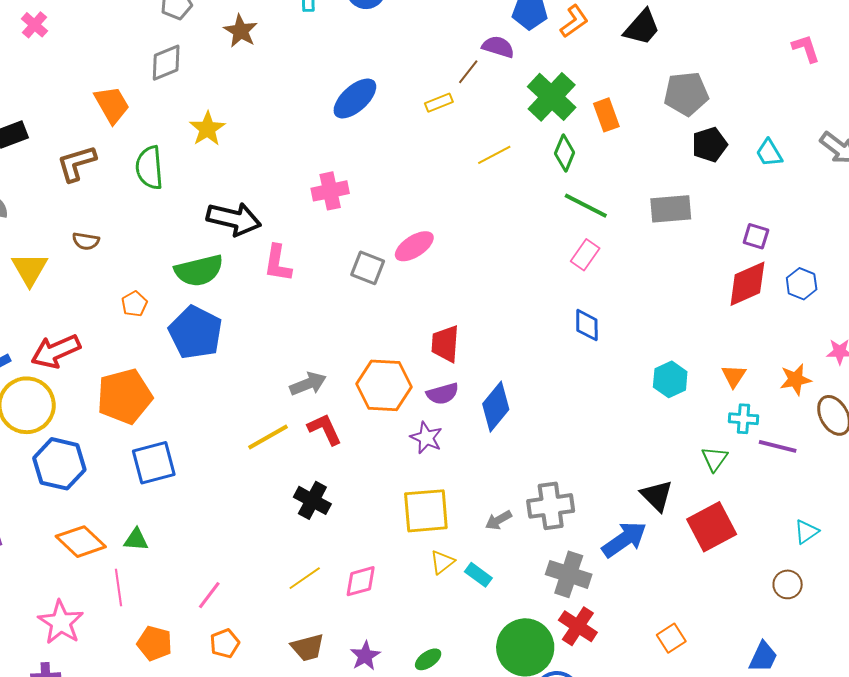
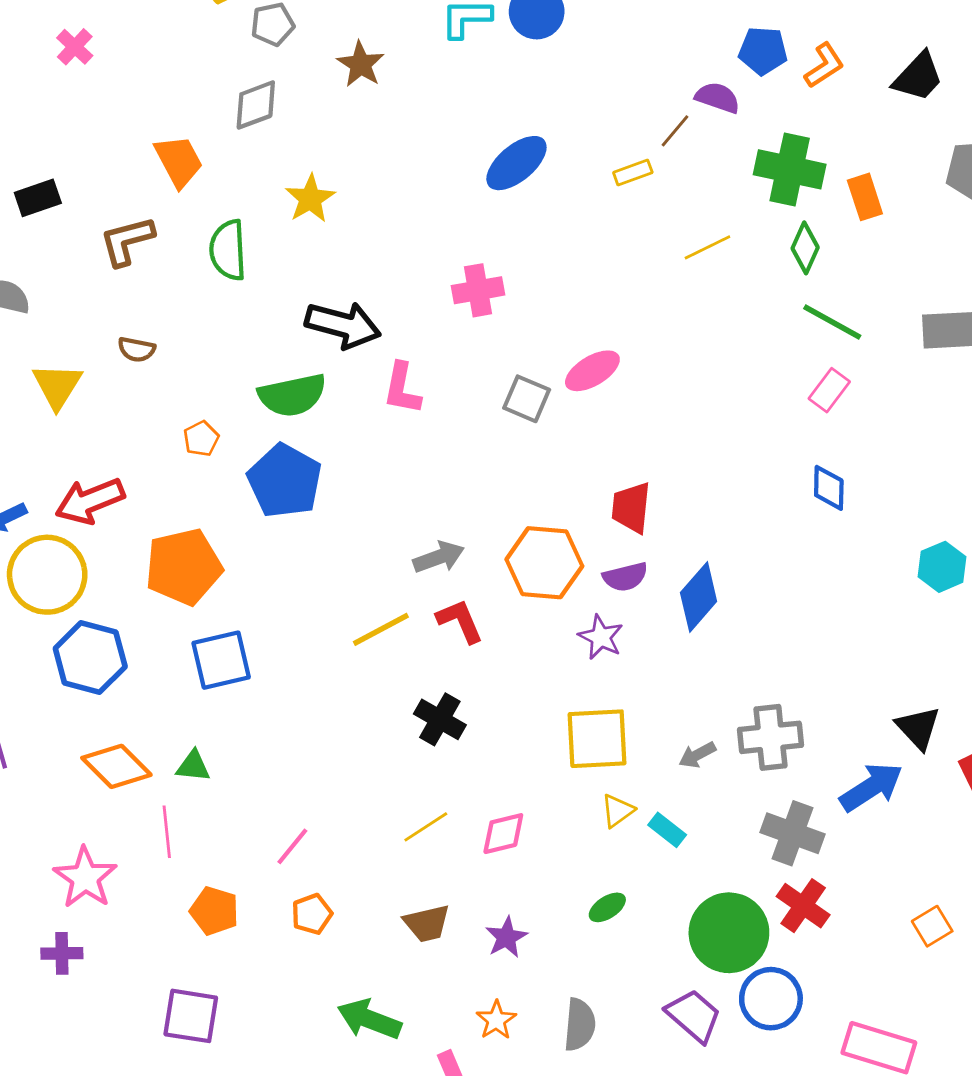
green cross: (552, 97) -> (790, 169), turned -33
green ellipse: (428, 659) -> (607, 907), moved

